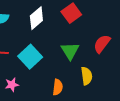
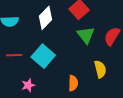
green triangle: (70, 51) -> (86, 35), moved

